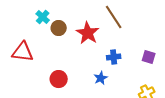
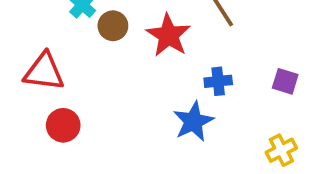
blue star: (101, 78) -> (193, 121), size x1.5
red circle: (59, 79) -> (63, 125), moved

